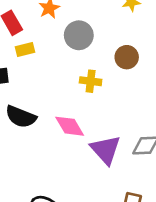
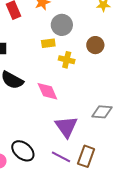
yellow rectangle: (25, 50) -> (48, 43), moved
purple triangle: (106, 150) -> (66, 127), moved

